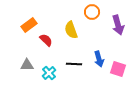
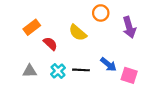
yellow semicircle: (71, 30) -> (78, 33), turned -30
blue arrow: (99, 59) -> (108, 64), turned -35
cyan cross: (49, 73) -> (58, 71), moved

